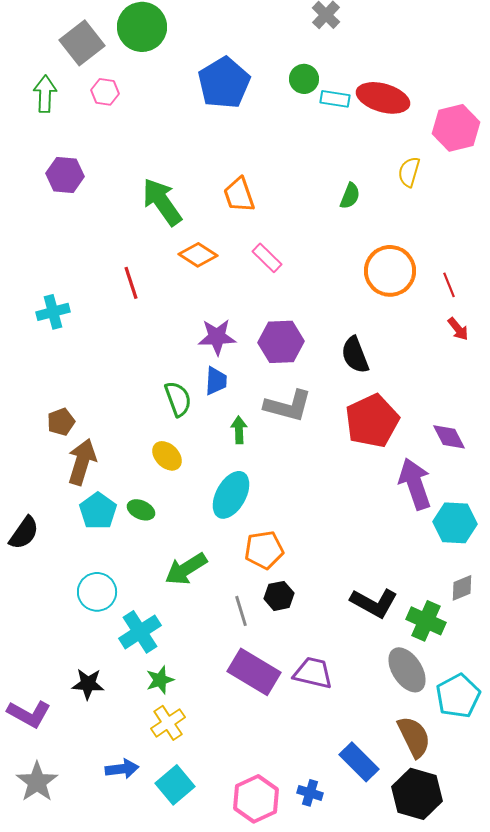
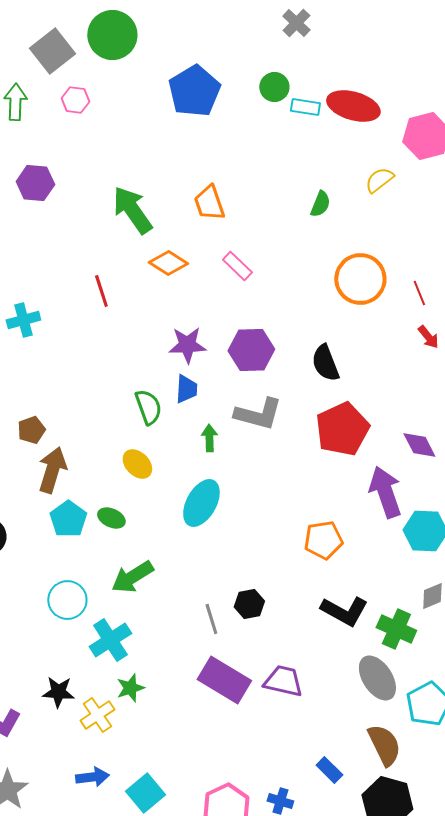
yellow semicircle: (409, 172) -> (379, 180), turned 36
orange pentagon: (264, 550) -> (323, 540), moved
green arrow: (186, 569) -> (132, 577), moved
yellow cross: (168, 723) -> (97, 715), moved
blue rectangle: (359, 762) -> (329, 770), size x0.7

